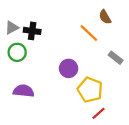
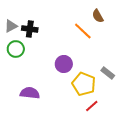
gray rectangle: (116, 58) -> (108, 73), moved
purple semicircle: (24, 91) -> (30, 93), moved

